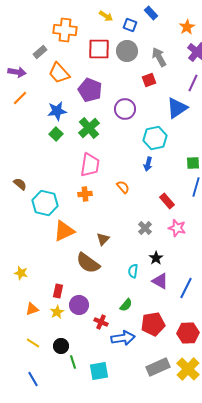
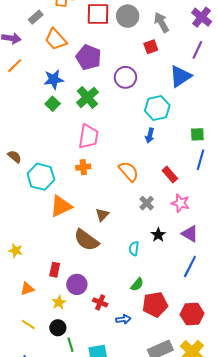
orange semicircle: (123, 187) -> (129, 171), moved, size x1.5
purple triangle: (160, 281) -> (190, 234), moved
green semicircle: (126, 305) -> (137, 284), moved
yellow star: (57, 312) -> (59, 302), moved
blue arrow: (123, 338) -> (123, 319), size x0.6

